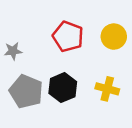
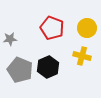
yellow cross: (107, 89) -> (82, 56), moved

